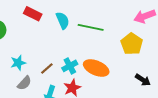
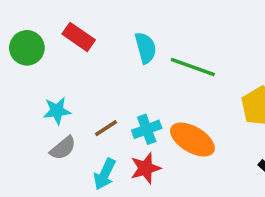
red rectangle: (33, 14) -> (79, 37), moved

